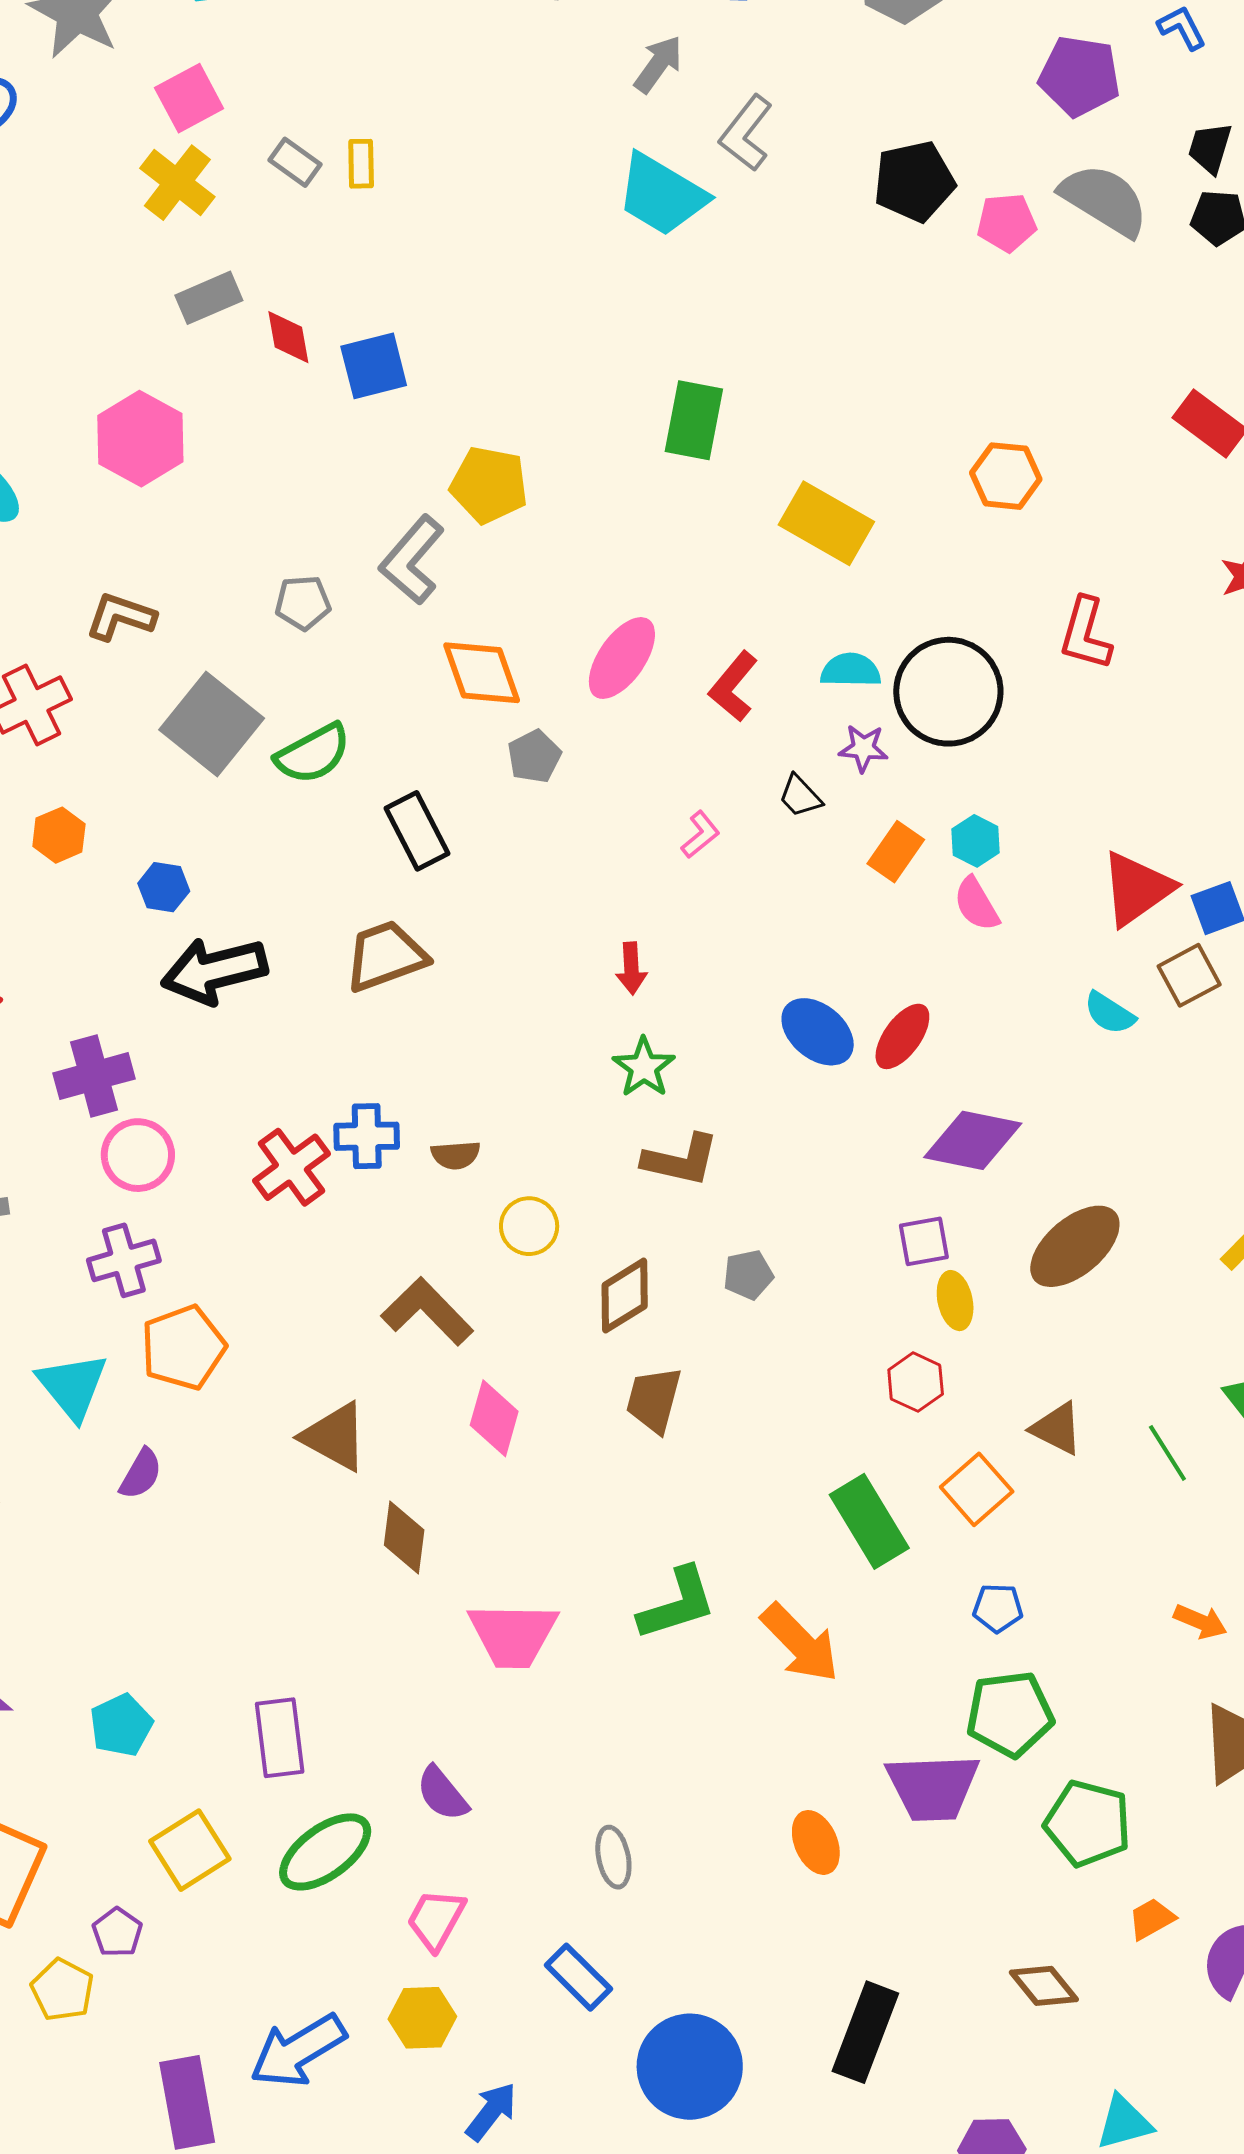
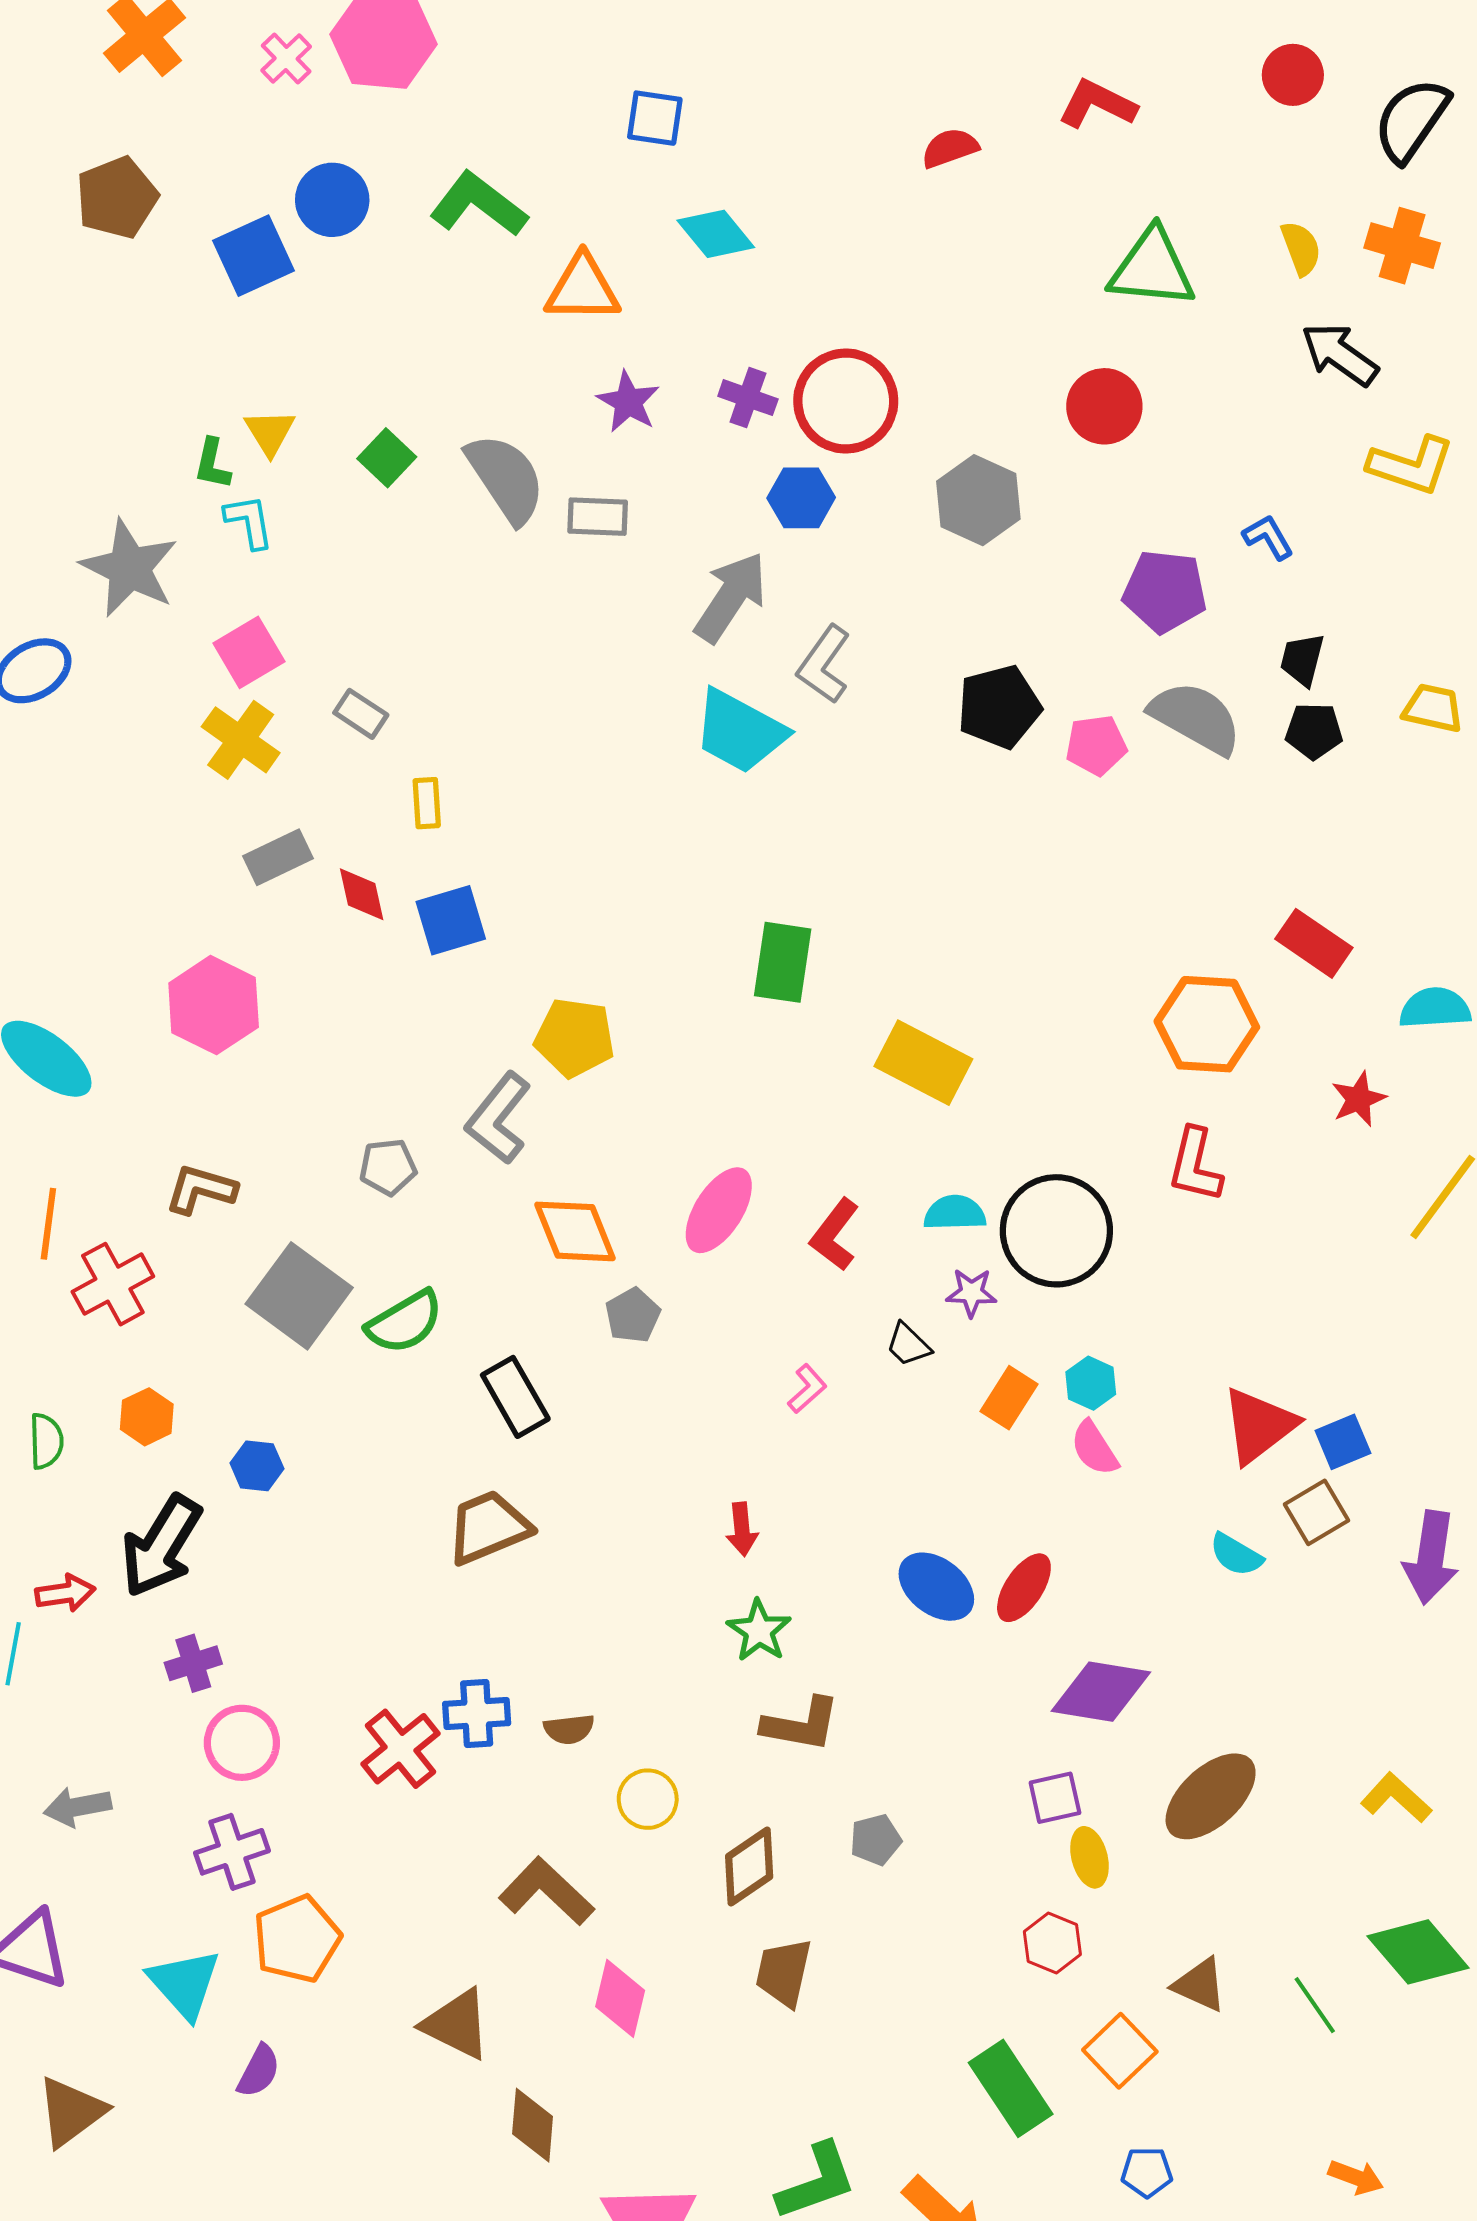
gray arrow: (658, 64) -> (731, 597), size x1.5
yellow rectangle: (361, 164) -> (427, 803), moved
orange hexagon: (1006, 476) -> (1207, 1024), moved, size x1.4
black arrow: (214, 971) -> (161, 1546), moved, turned -42
purple cross: (94, 1076) -> (193, 1663), size x0.7

